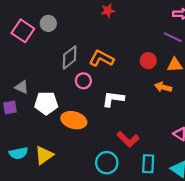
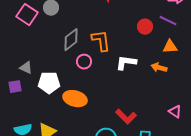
orange L-shape: (101, 58) -> (101, 41), turned 55
red circle: (148, 61) -> (145, 27), moved
white L-shape: (113, 99) -> (126, 63), moved

